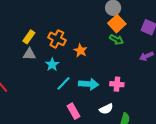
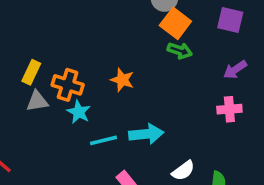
orange cross: (57, 39) -> (68, 85), moved
cyan line: (64, 83) -> (104, 140), turned 42
pink cross: (117, 84) -> (229, 109), moved

